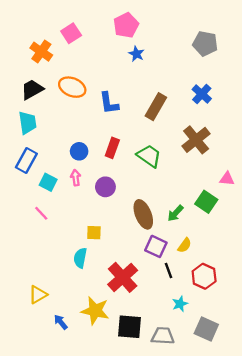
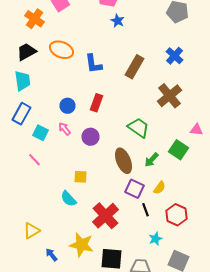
green trapezoid: (149, 156) -> (138, 128), moved
pink arrow: (76, 178) -> (64, 129), turned -32
cyan semicircle: (80, 258) -> (68, 199), turned -54

